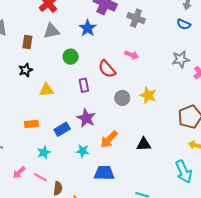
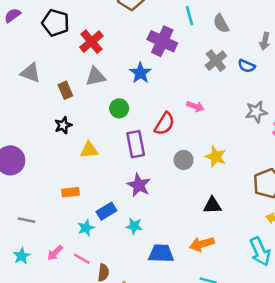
gray cross: (136, 18) -> (216, 61), moved, turned 30
blue semicircle: (184, 24) -> (247, 66), moved
brown rectangle: (27, 42) -> (65, 90), turned -32
red semicircle: (107, 69) -> (164, 124), turned -108
purple rectangle: (84, 85) -> (136, 144), size x1.5
blue rectangle: (62, 129) -> (106, 211), moved
orange arrow: (109, 139) -> (202, 244), moved, turned 30
black triangle: (144, 144) -> (212, 205), moved

